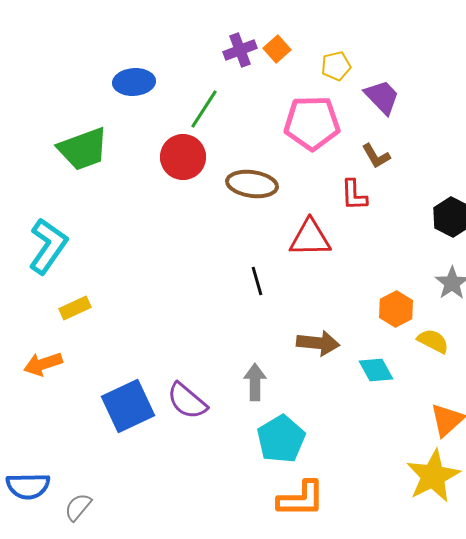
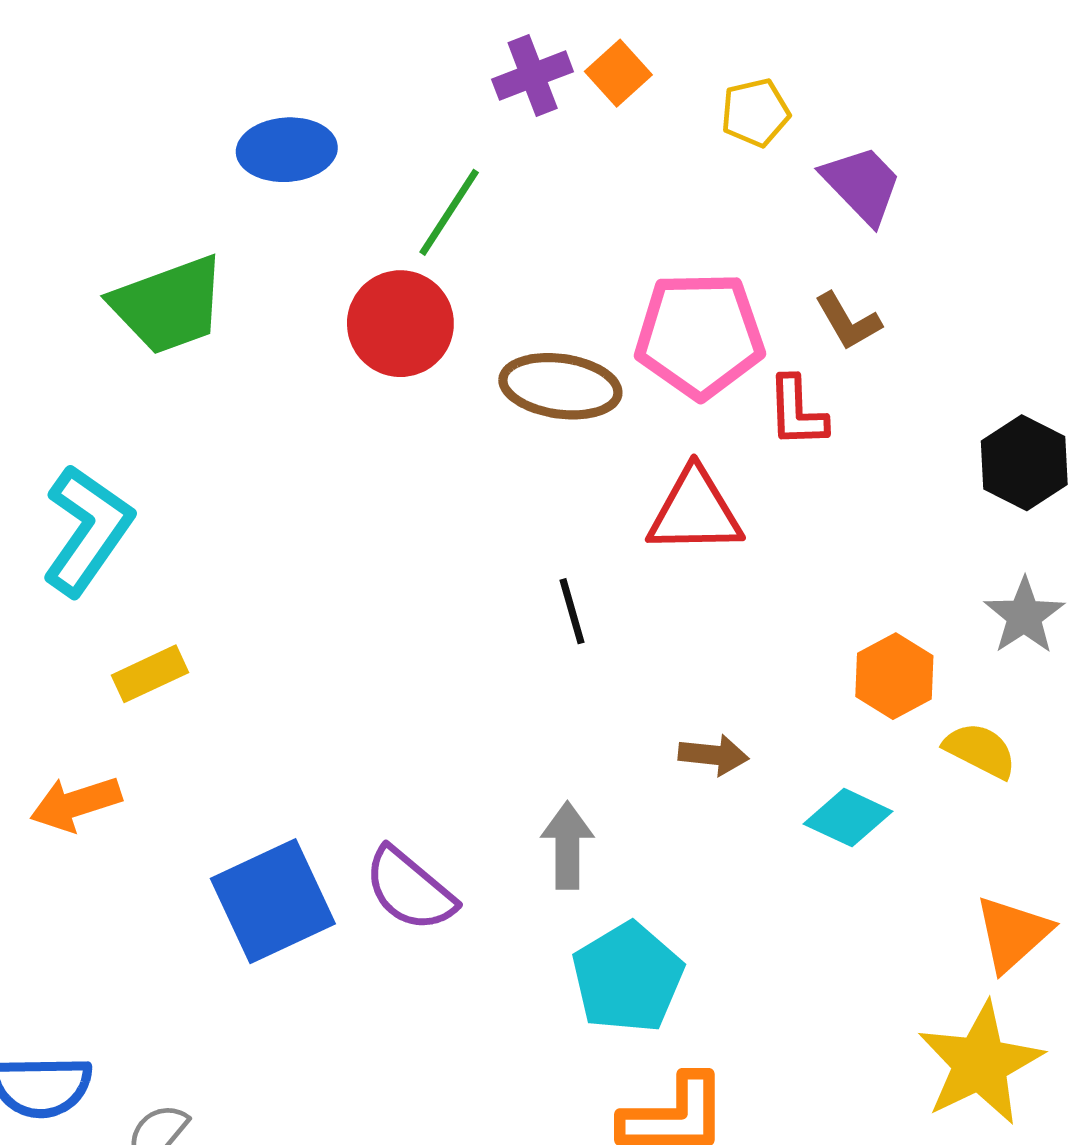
pink pentagon: (312, 123) -> (700, 335), moved
brown arrow: (318, 343) -> (713, 755), size x0.7
cyan diamond: (376, 370) -> (848, 818), turned -36

